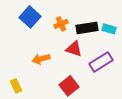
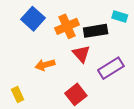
orange cross: (61, 24) -> (67, 26), size x1.5
cyan rectangle: (109, 29) -> (120, 16), moved
red triangle: (74, 49) -> (81, 54), turned 30

